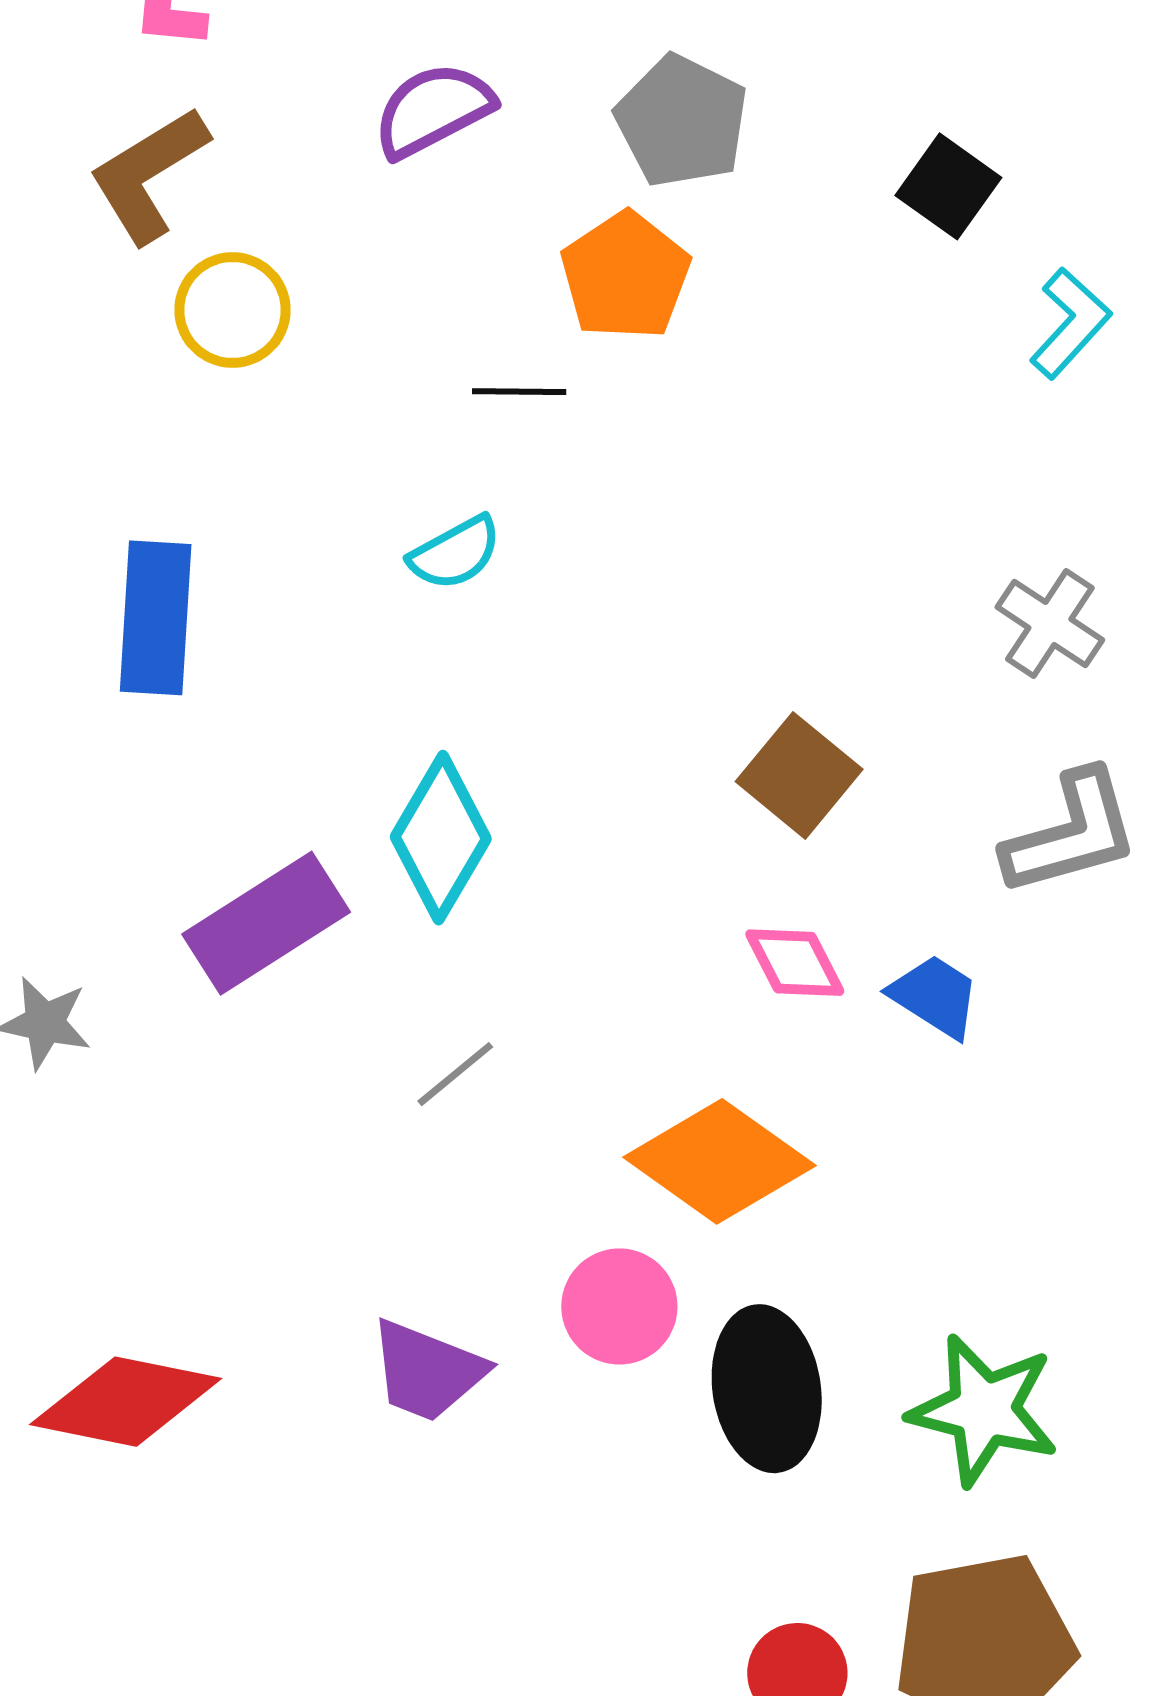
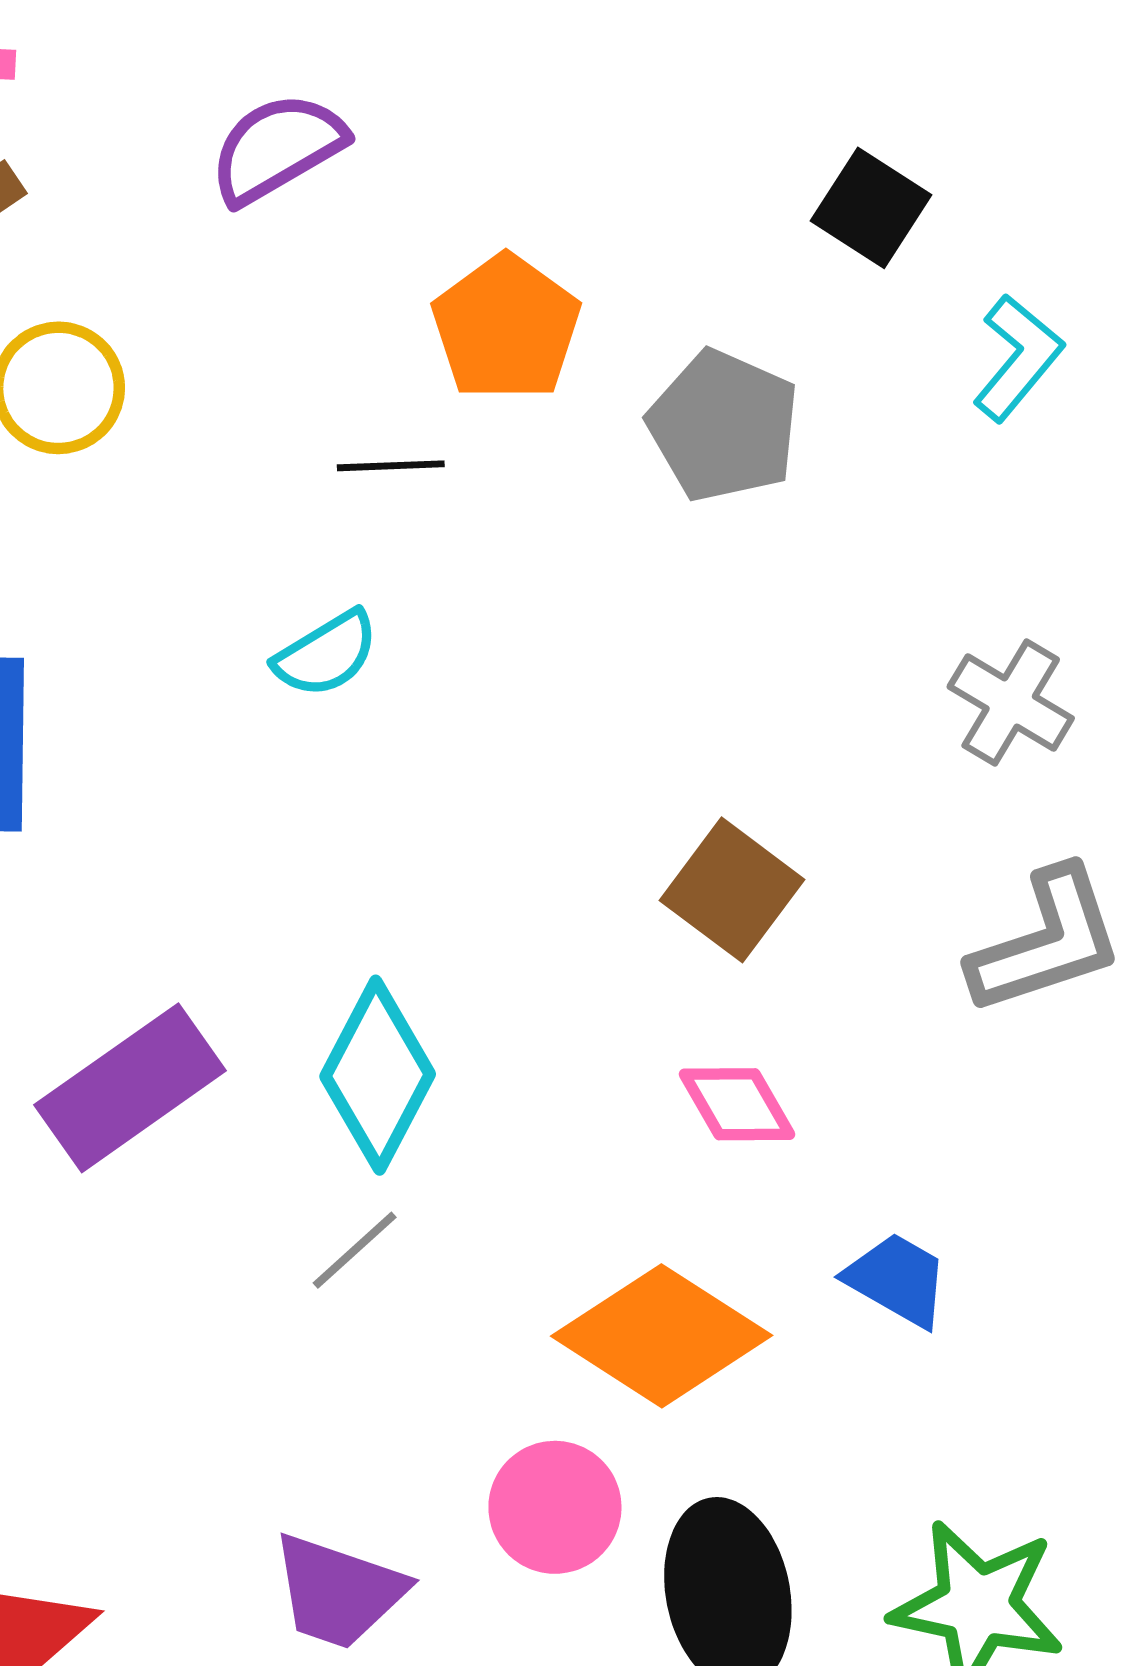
gray pentagon: (682, 121) -> (724, 426), moved
cyan diamond: (441, 838) -> (378, 1075), moved
blue trapezoid: (935, 996) -> (897, 1280), moved

